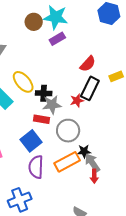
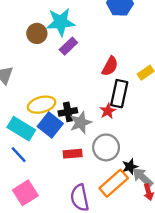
yellow ellipse: (23, 82) -> (42, 105), turned -50
red rectangle: (42, 119) -> (73, 154), moved
blue square: (31, 141) -> (50, 125), moved

